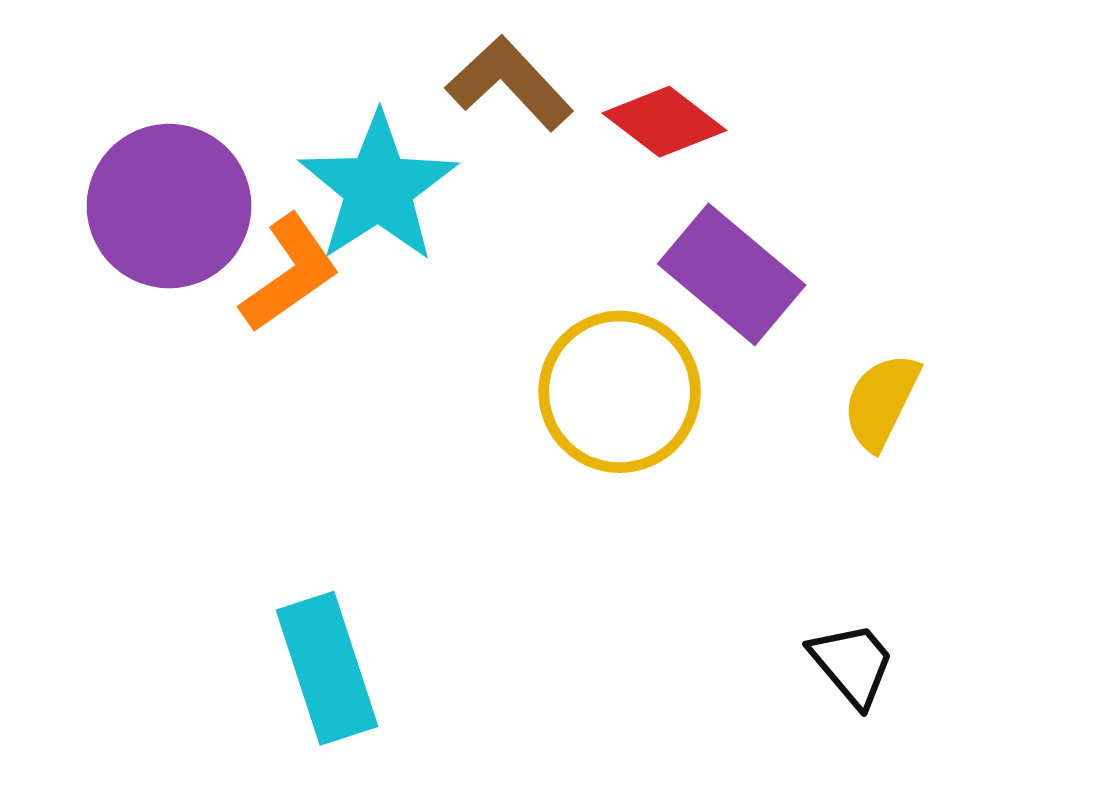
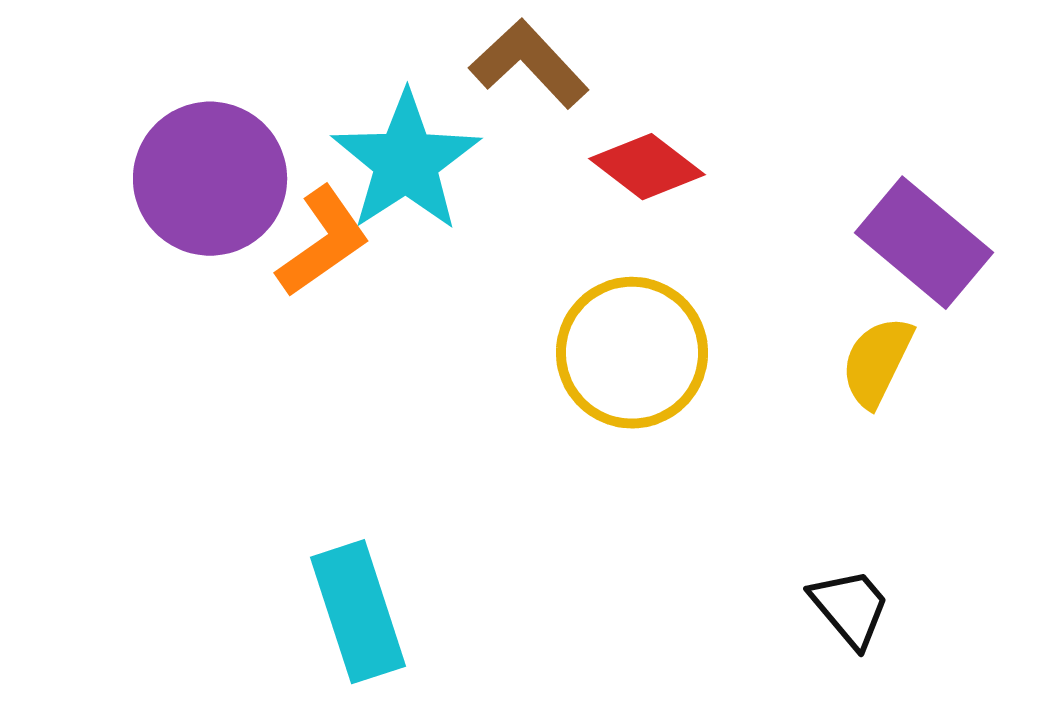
red diamond: (664, 122) -> (647, 167), moved
purple rectangle: (732, 274) -> (924, 243), moved

